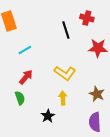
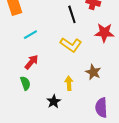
yellow L-shape: (65, 73) -> (71, 45), moved
brown star: (97, 94) -> (93, 72), moved

